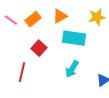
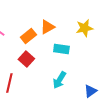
orange rectangle: (33, 19) -> (28, 36), moved
cyan rectangle: (74, 38) -> (61, 49), size x0.7

